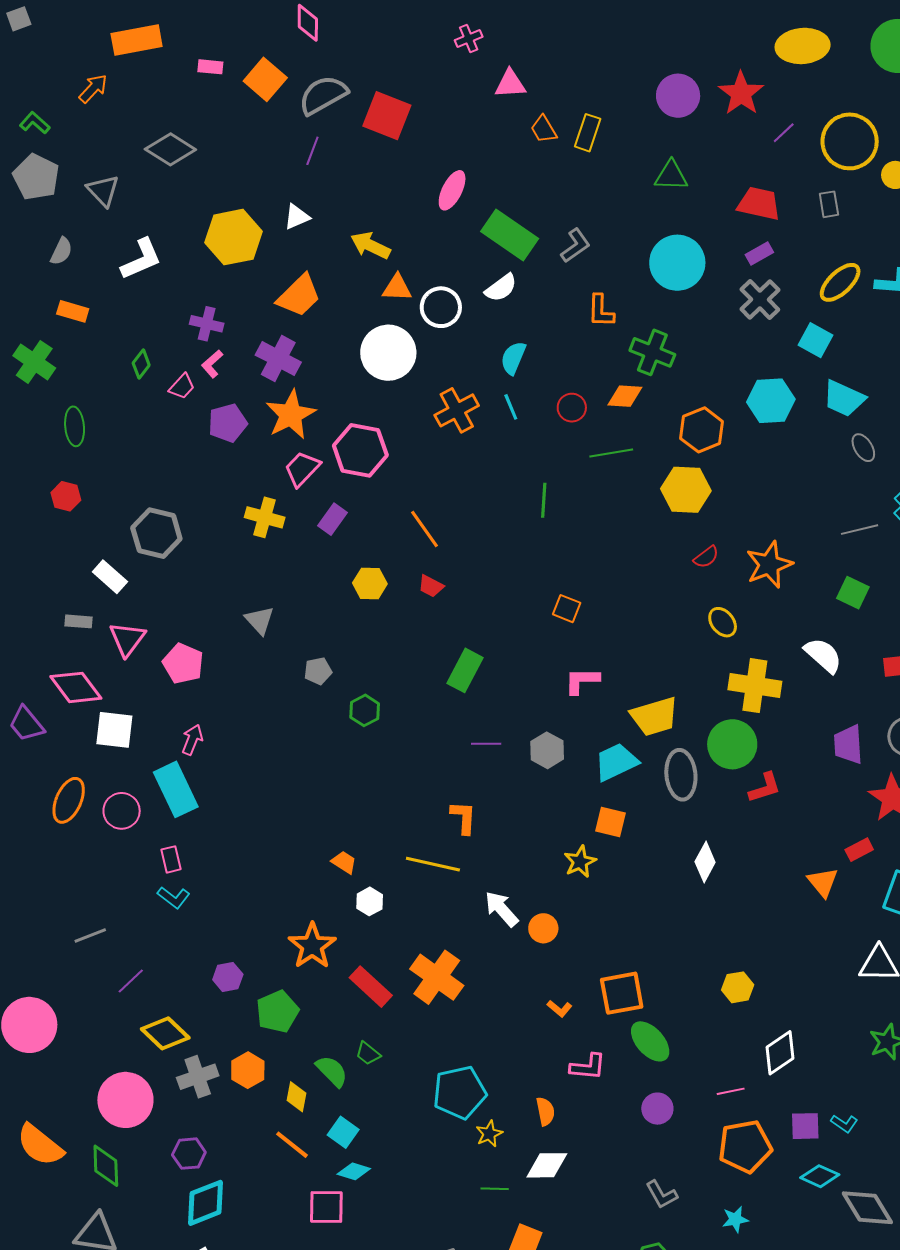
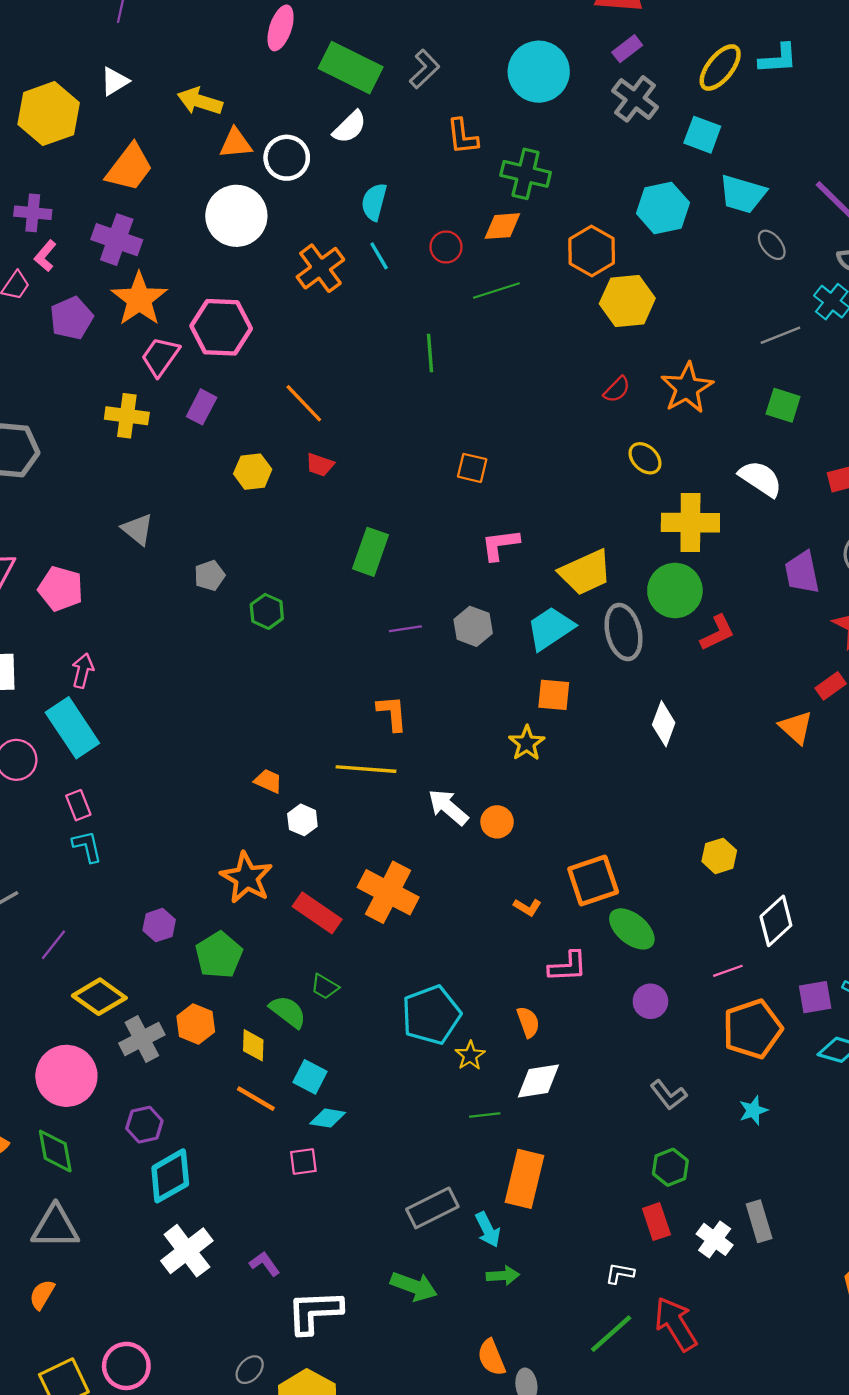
yellow hexagon: (686, 490) -> (627, 301), moved
cyan L-shape: (174, 897) -> (87, 846), turned -132
pink square: (326, 1207) -> (303, 1161), size x0.7

